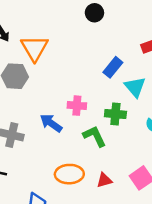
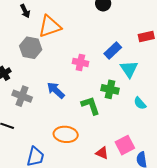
orange triangle: (34, 48) -> (50, 26), turned 35
pink cross: (77, 106) -> (80, 62), moved
red triangle: (104, 180) -> (102, 153), moved, turned 32

